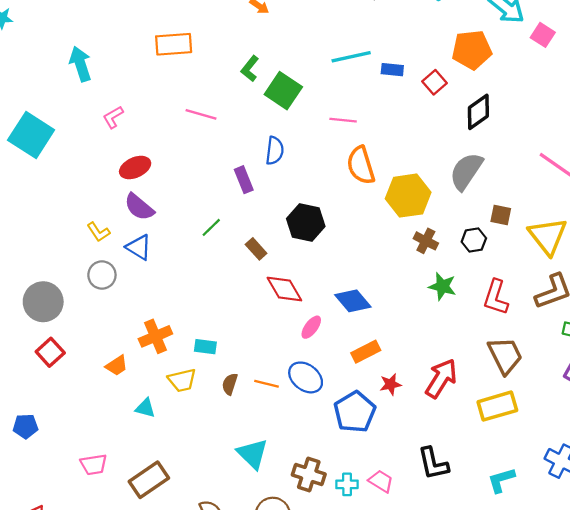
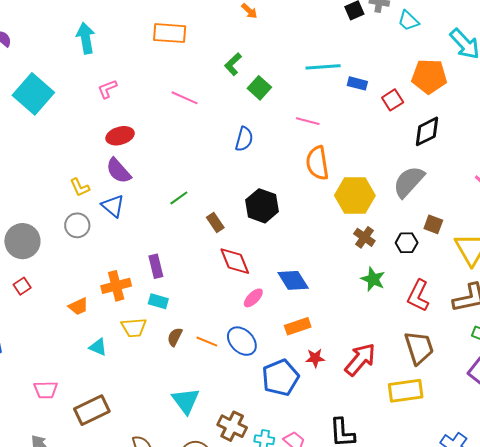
green square: (283, 91) -> (259, 88), size x0.7
purple rectangle: (244, 180) -> (156, 266), moved
red square: (50, 352) -> (22, 286), size x0.7

